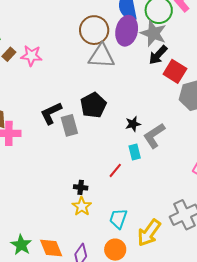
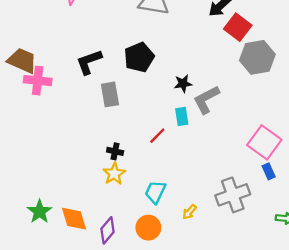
gray rectangle: (69, 125) -> (110, 94), moved
yellow arrow: (149, 233) -> (189, 212), size x0.5

